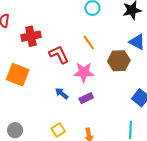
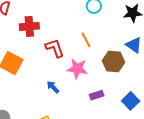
purple rectangle: (86, 98) -> (97, 95), moved

